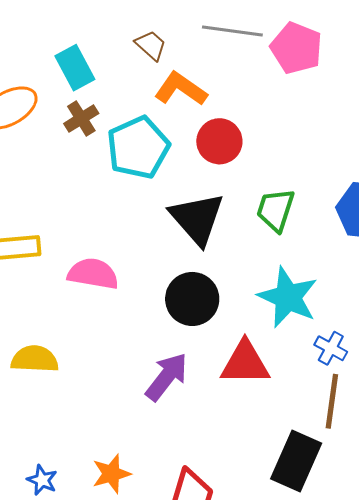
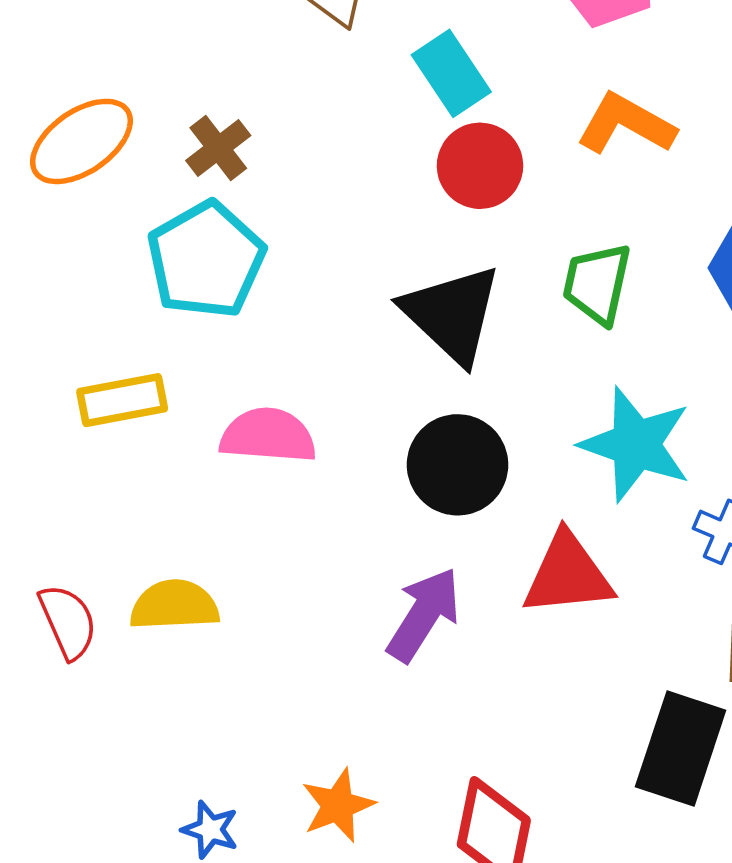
cyan rectangle: (75, 68) -> (451, 73), moved
orange L-shape: (181, 89) -> (626, 124), moved
cyan pentagon: (138, 148) -> (206, 260), moved

